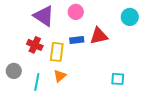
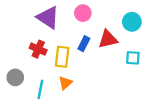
cyan circle: (130, 17) -> (132, 22), moved
blue rectangle: (77, 40) -> (84, 44), turned -56
cyan square: (118, 79) -> (133, 58), moved

